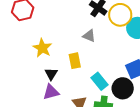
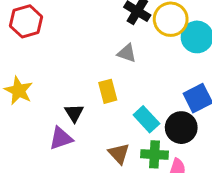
yellow star: (42, 48) -> (19, 91), moved
purple triangle: (51, 92) -> (61, 138), moved

